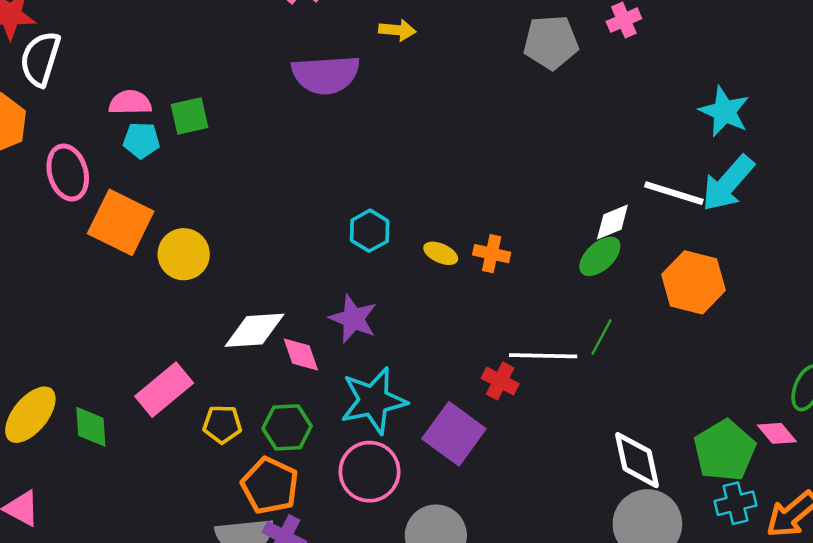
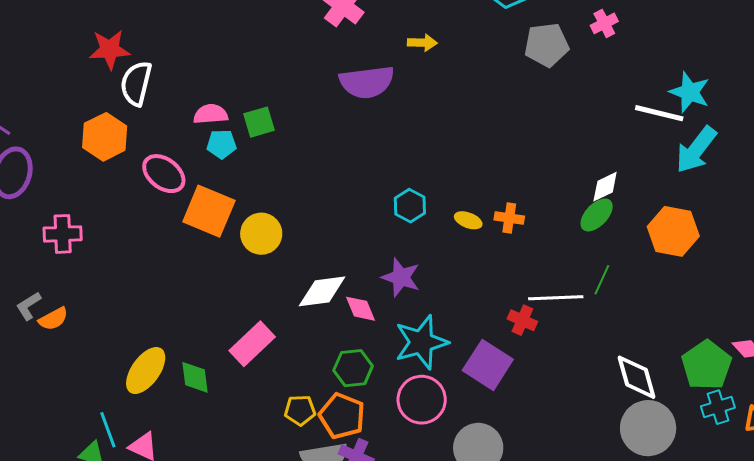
pink ellipse: (68, 172) -> (164, 174), turned -33
white line: (674, 193) -> (659, 113), moved
yellow pentagon: (222, 424) -> (300, 410), moved

